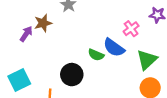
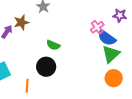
blue semicircle: (114, 48) -> (107, 38), moved
green semicircle: (96, 55) -> (53, 45), moved

